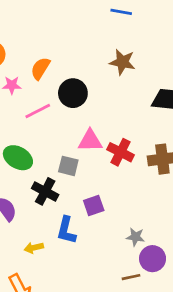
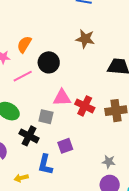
gray star: (135, 237) -> (109, 162), moved

